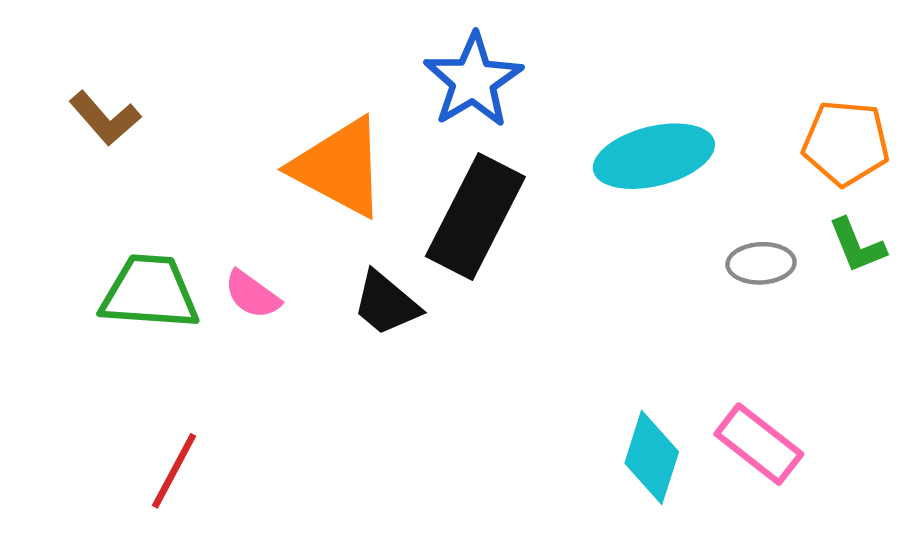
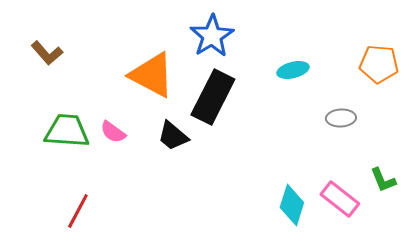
cyan ellipse: (654, 156) -> (293, 70), size x0.6
green L-shape: (857, 245) -> (383, 180), moved

